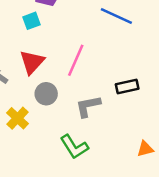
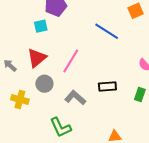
gray L-shape: (88, 106) -> (75, 98), turned 45
yellow cross: (17, 118) -> (20, 99), turned -36

